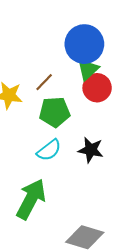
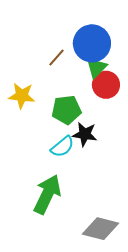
brown line: (44, 82) -> (57, 58), moved
black star: (91, 150) -> (85, 134), moved

